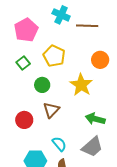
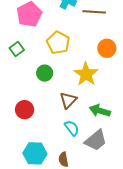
green square: (23, 63) -> (17, 49), moved
brown triangle: (51, 110) -> (68, 100), moved
cyan semicircle: (59, 144) -> (72, 128), moved

